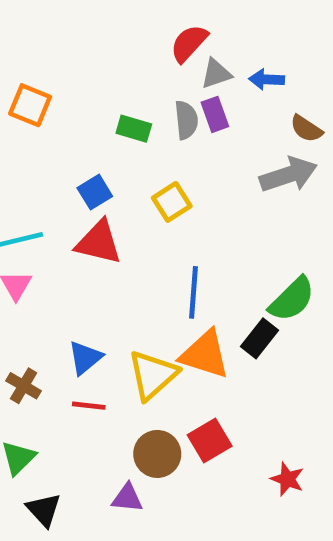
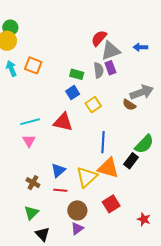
gray triangle: (216, 74) -> (111, 51), size x1.5
blue arrow: (267, 79) -> (140, 47), moved
brown semicircle: (306, 129) -> (129, 105), moved
blue square: (95, 192) -> (73, 93), moved
brown circle: (157, 454) -> (77, 210), moved
purple triangle: (127, 498) -> (77, 228), turned -40

